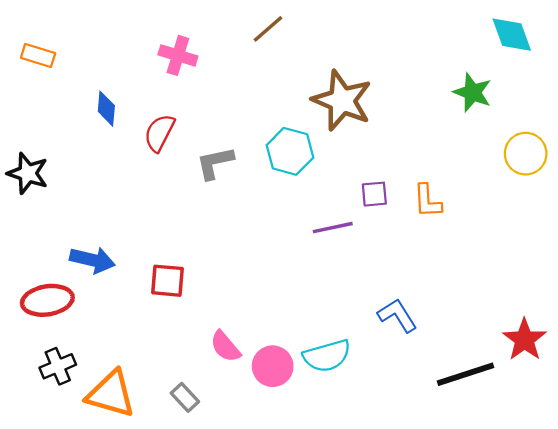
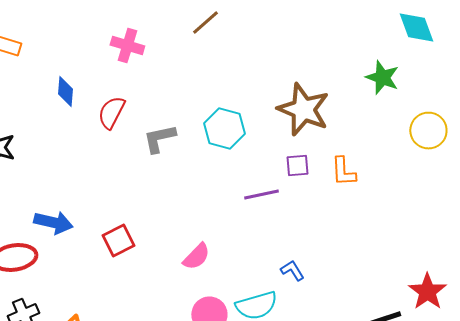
brown star: (342, 101) -> (303, 110), moved
red square: (168, 281) -> (118, 240), turned -32
blue L-shape: (397, 315) -> (292, 270), moved, size x0.7
pink semicircle: (225, 347) -> (196, 256), moved, turned -96

